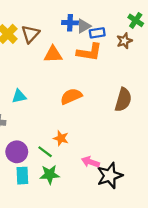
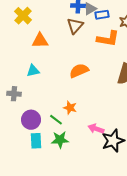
brown triangle: (30, 34) -> (75, 26), moved
orange L-shape: (89, 52) -> (108, 39), moved
orange triangle: (53, 54) -> (40, 41), moved

